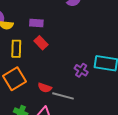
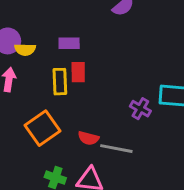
red rectangle: (41, 43) -> (78, 72), turned 48
yellow rectangle: (16, 49) -> (60, 82), moved

